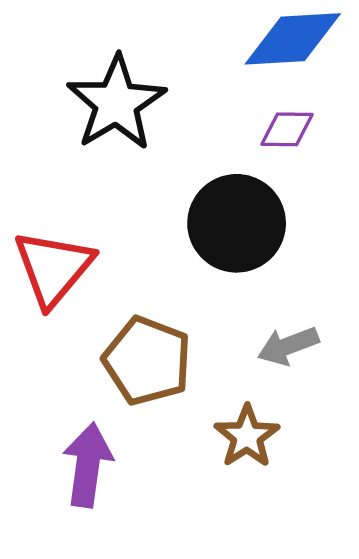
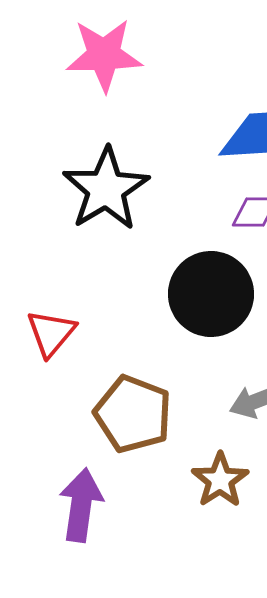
red triangle: (53, 268) -> (51, 333), size x0.7

